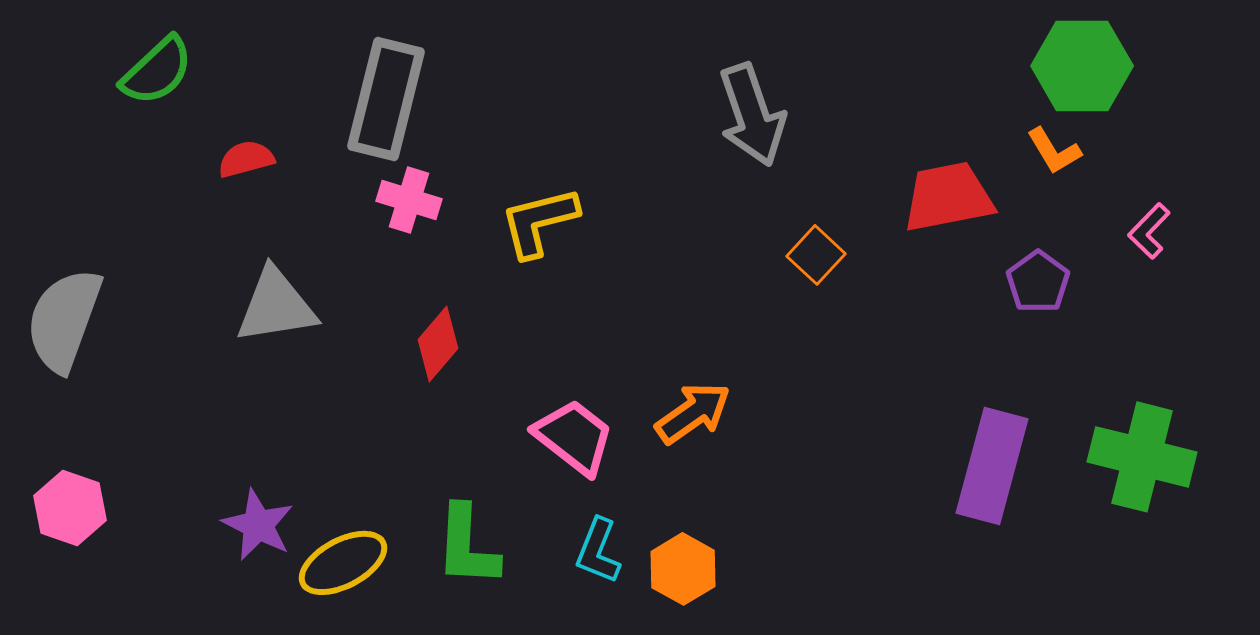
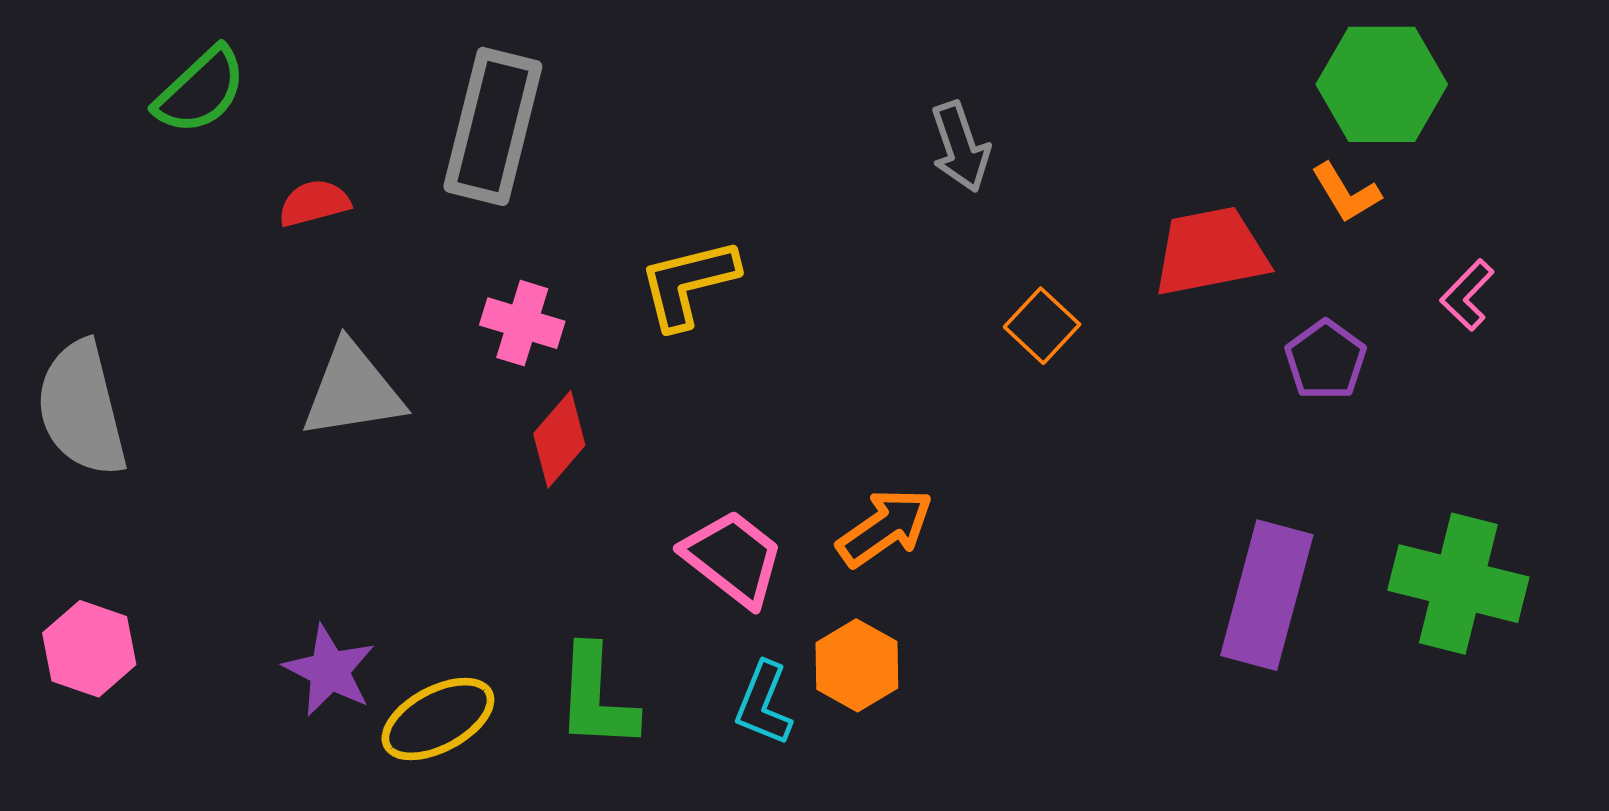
gray arrow: (752, 115) -> (960, 147), size x0.7
pink cross: (409, 200) -> (522, 323), moved
gray semicircle: (64, 320) -> (82, 409), turned -34
orange hexagon: (683, 569) -> (857, 665), moved

